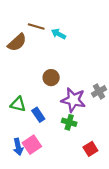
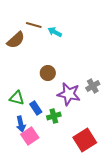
green cross: (69, 122) -> (54, 116), moved, turned -32
blue arrow: (18, 147) -> (21, 124), moved
red square: (90, 149) -> (85, 140), size x1.6

